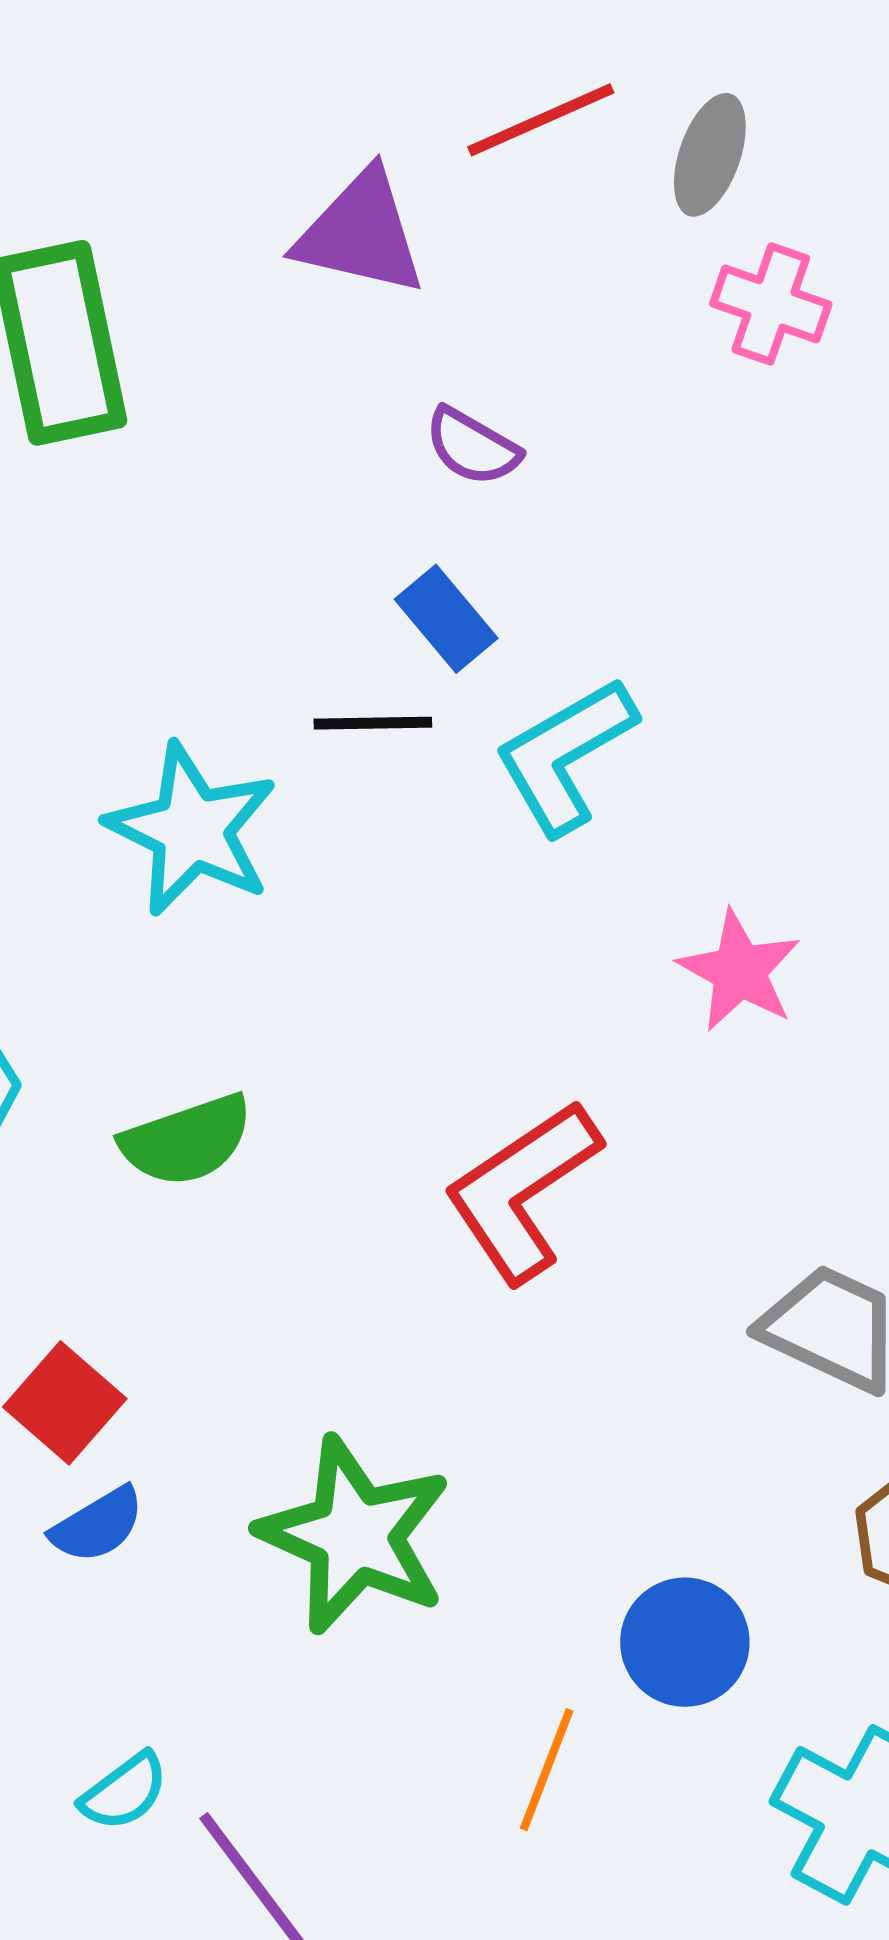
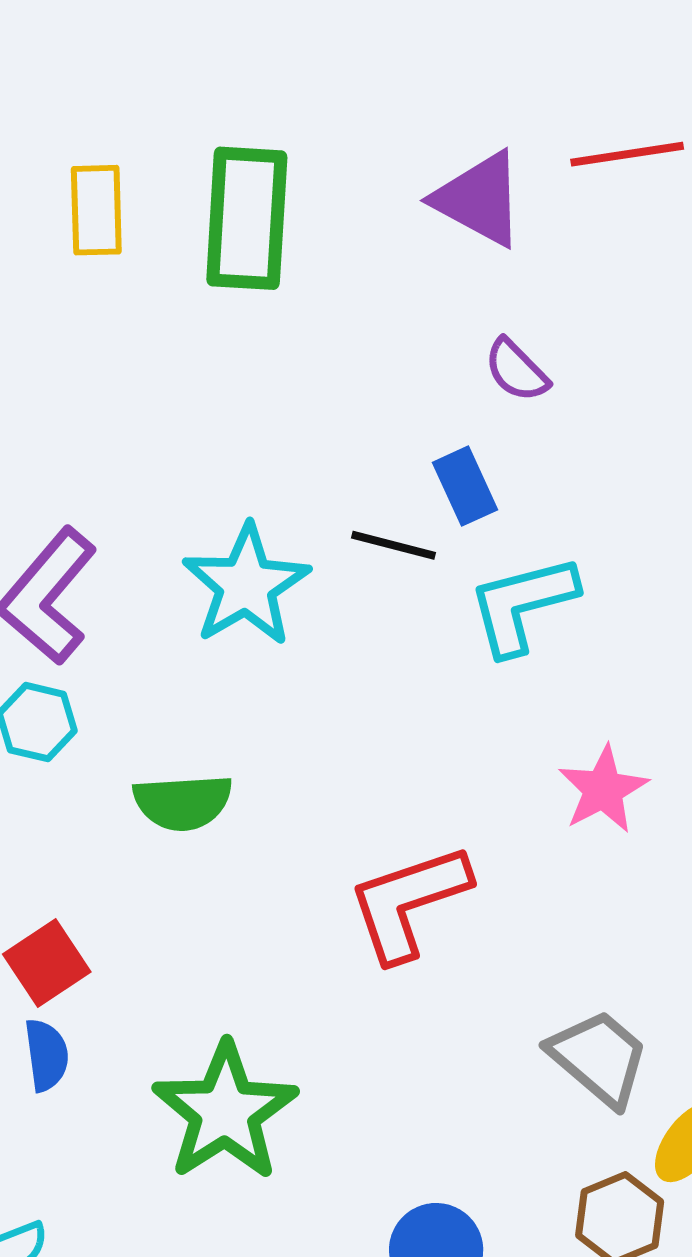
blue semicircle: (97, 1525) -> (46, 1055), turned -82

